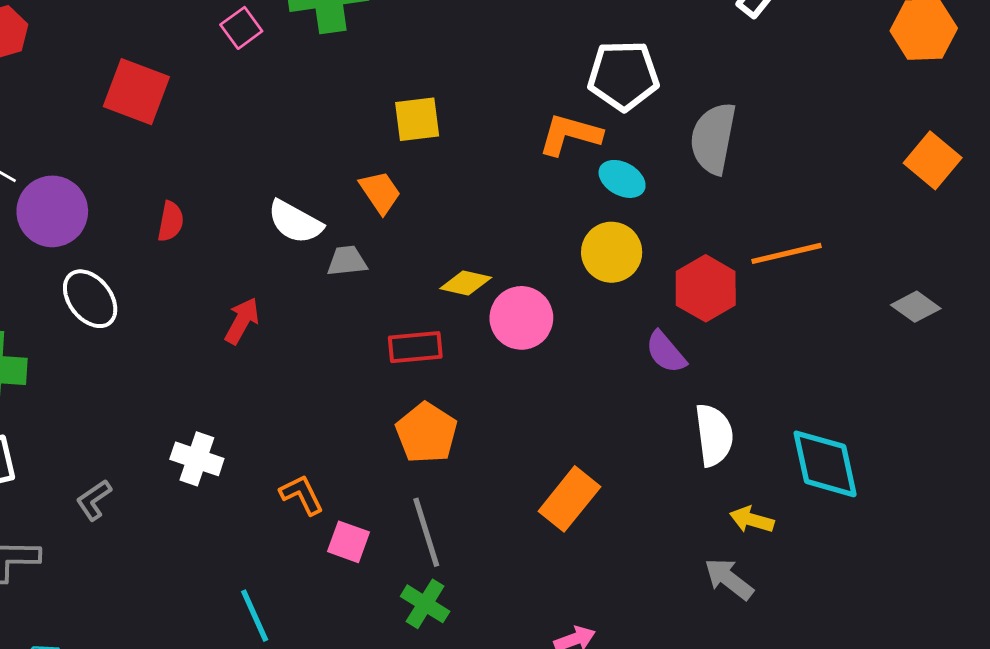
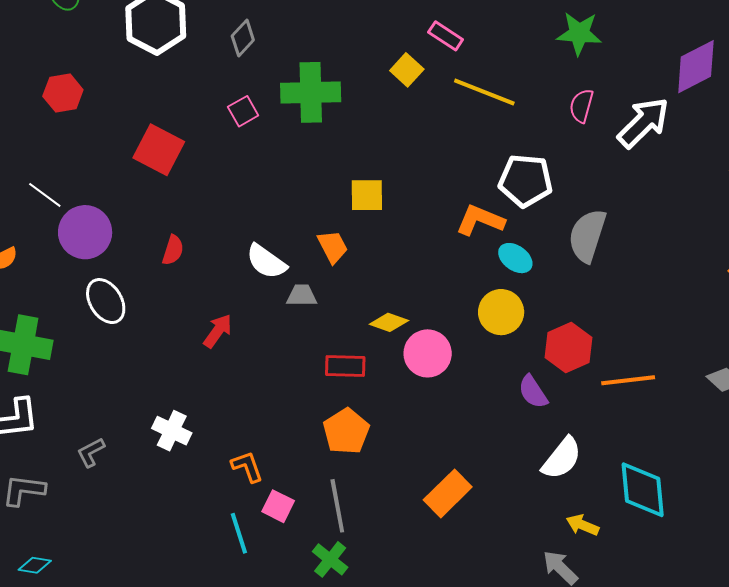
orange line: (787, 253) -> (628, 380), moved
white semicircle: (714, 435) -> (562, 458), turned 39
cyan line: (255, 616) -> (239, 533), moved

